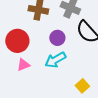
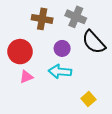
cyan arrow: (55, 60) -> (60, 72), turned 35

